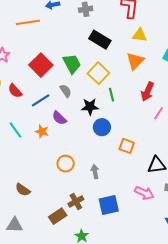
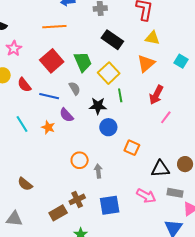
orange line: (28, 22) -> (54, 27), moved
blue line: (41, 100) -> (49, 96), turned 42
orange circle: (66, 164) -> (80, 160), moved

